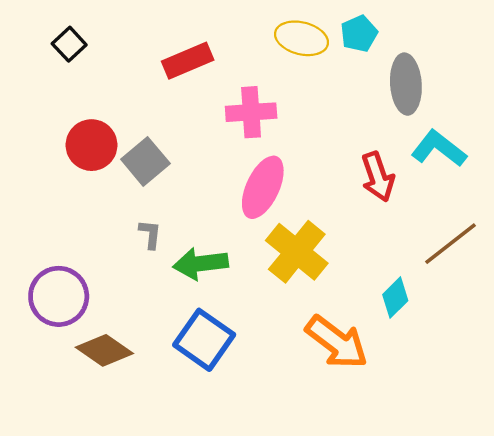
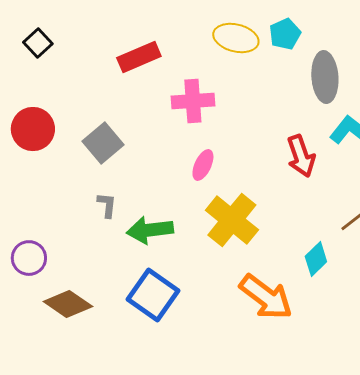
red circle: (92, 145) -> (33, 129), moved
pink ellipse: (263, 187) -> (203, 165), size x0.6
purple circle: (59, 296) -> (29, 258), size x0.7

